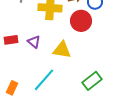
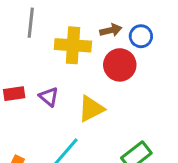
yellow triangle: (62, 50) -> (91, 109), turned -36

